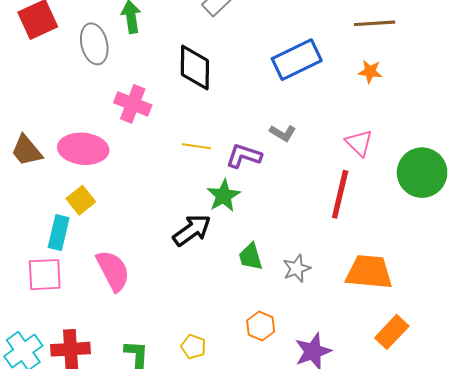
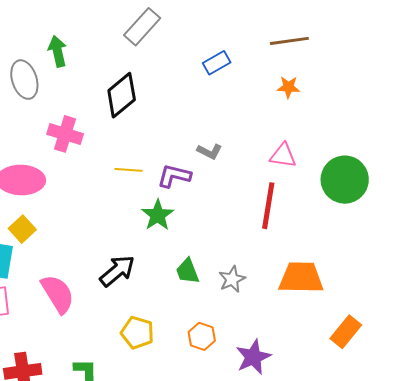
blue rectangle: (297, 60) -> (217, 63), moved, size x0.6
black diamond: (195, 67) -> (122, 95), turned 54
pink triangle: (359, 143) -> (283, 156), turned -32
black arrow: (192, 230) -> (117, 271), moved
orange rectangle: (392, 332) -> (346, 332), moved
yellow pentagon: (193, 347) -> (137, 333), moved, size x1.4

